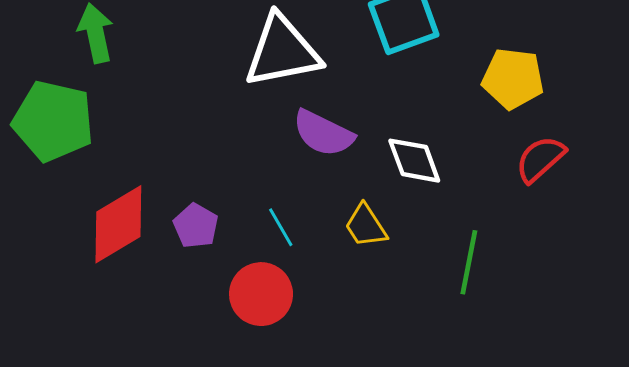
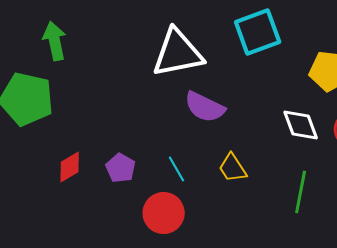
white diamond: (414, 161) -> (301, 125), moved
red diamond: (118, 224) -> (70, 167), size x0.6

